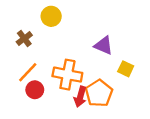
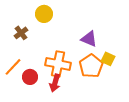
orange line: (28, 72) -> (13, 67), moved
orange pentagon: (99, 93) -> (91, 66), moved
red arrow: (80, 97) -> (55, 83), moved

